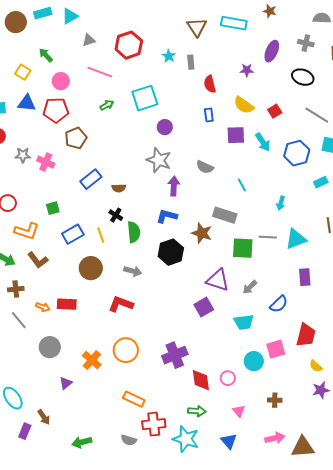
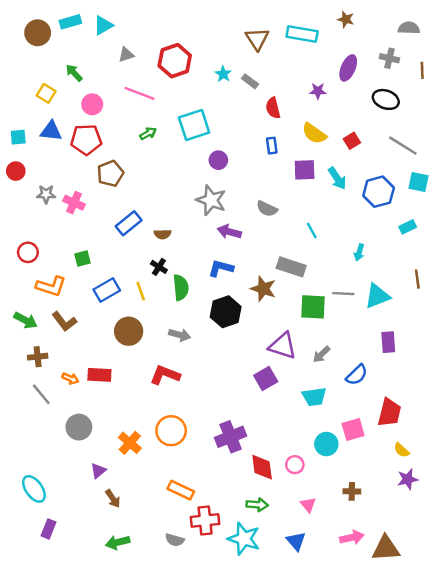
gray rectangle: (191, 62) -> (250, 81), turned -48
purple arrow: (174, 186) -> (229, 232), turned -78
brown arrow: (44, 417) -> (113, 499), moved

